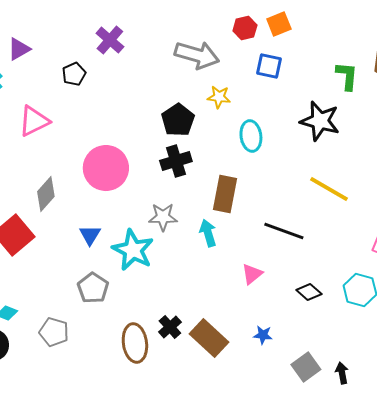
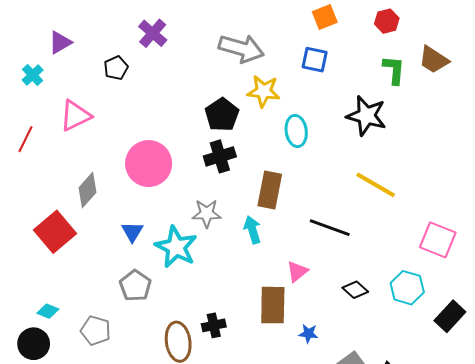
red hexagon: (245, 28) -> (387, 21), moved
yellow star: (219, 97) -> (264, 91), size x1.4
black cross: (170, 327) -> (214, 325), turned 30
brown rectangle: (209, 338) -> (273, 305), moved, turned 48

